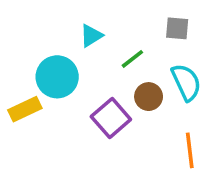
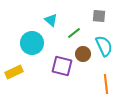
cyan triangle: (91, 36) -> (51, 20), turned -48
yellow rectangle: (25, 109) -> (14, 72), moved
purple square: (111, 118) -> (62, 66), turned -35

